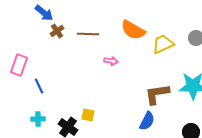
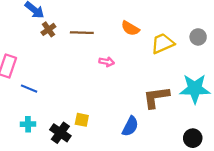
orange semicircle: (133, 30) -> (130, 28), size x0.7
blue line: (39, 86) -> (29, 89), turned -42
blue semicircle: (147, 121) -> (130, 126), moved

